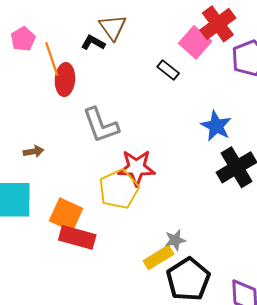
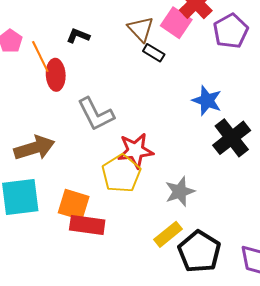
brown triangle: (113, 27) -> (141, 29), moved
brown arrow: (34, 151) -> (34, 148), size x2.0
gray star: (175, 240) -> (180, 192), moved, size x1.4

